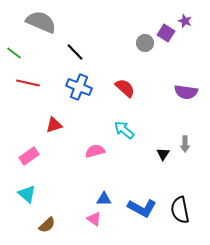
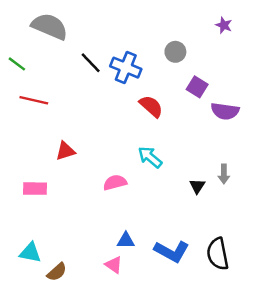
purple square: (166, 33) -> (197, 87), moved
blue cross: (79, 87) -> (126, 68), moved
pink rectangle: (29, 156) -> (35, 189), turned 36
cyan triangle: (27, 194) -> (30, 253), moved, turned -30

